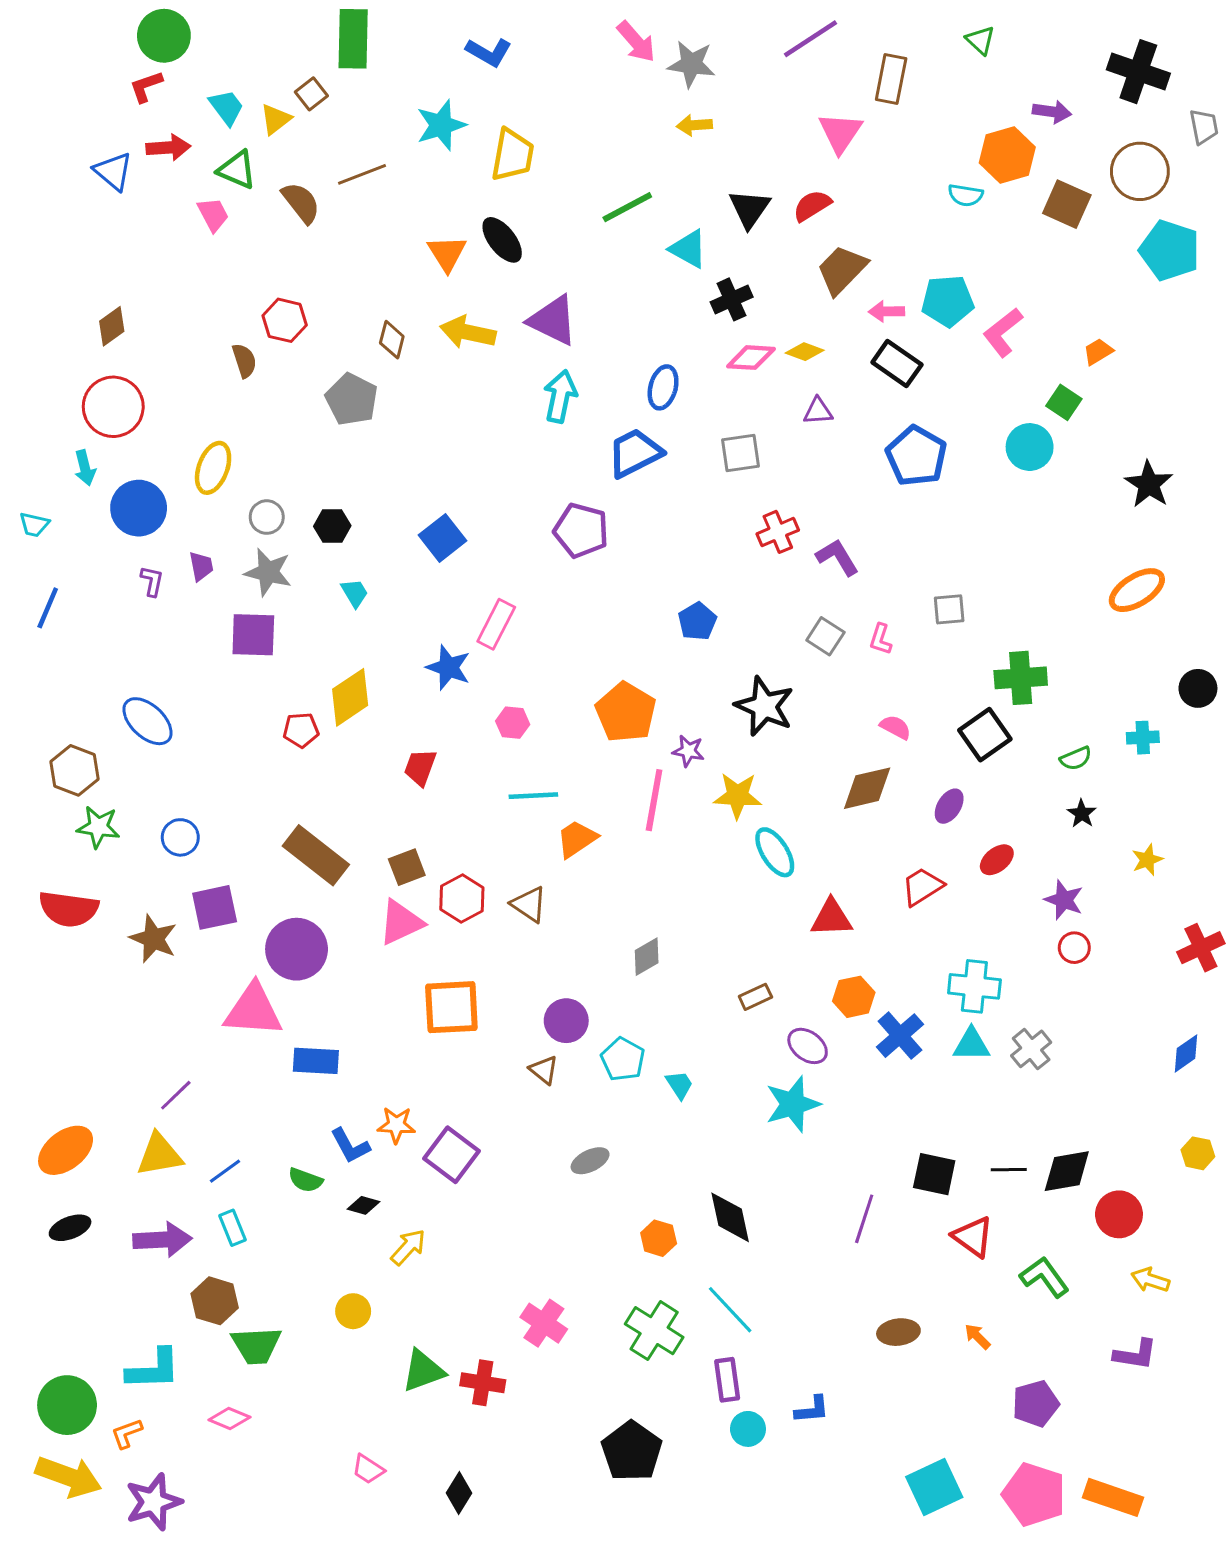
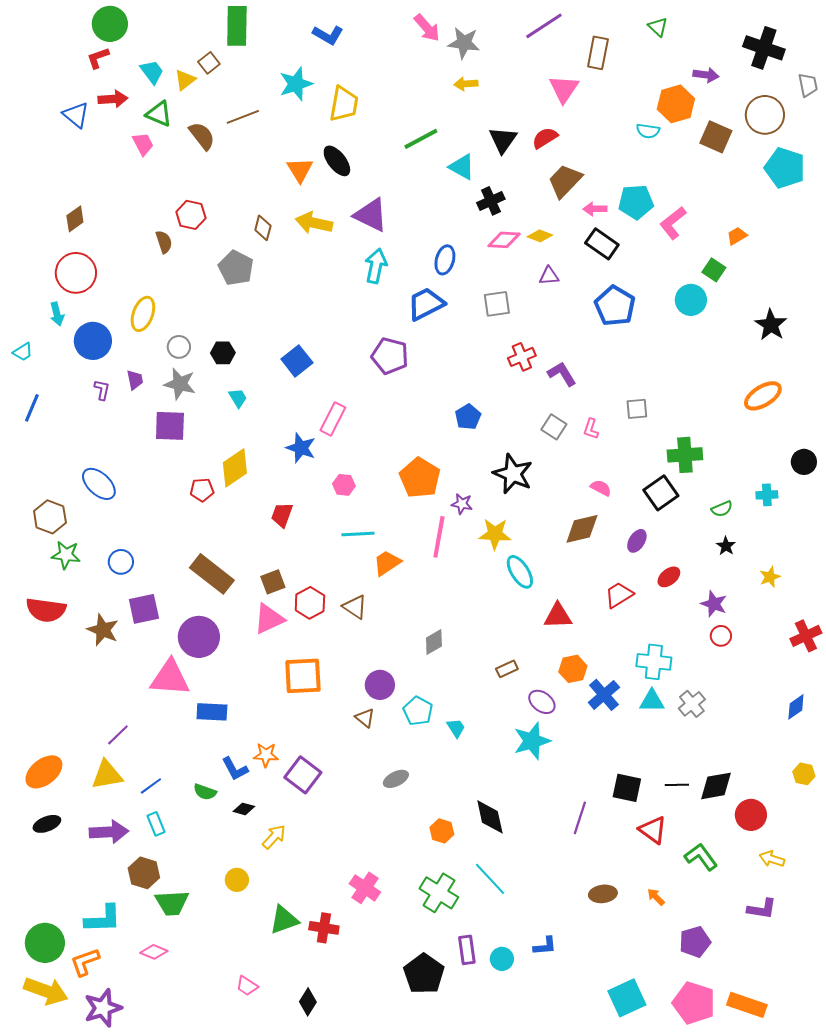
cyan trapezoid: (34, 524) -> (23, 352), turned -45
purple rectangle: (727, 1380) -> (467, 950), moved
orange L-shape: (127, 1433) -> (85, 962), size x1.4

